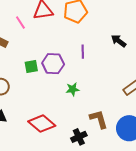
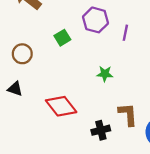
purple hexagon: (53, 64) -> (96, 20), moved
green square: (31, 66) -> (62, 38), turned -32

